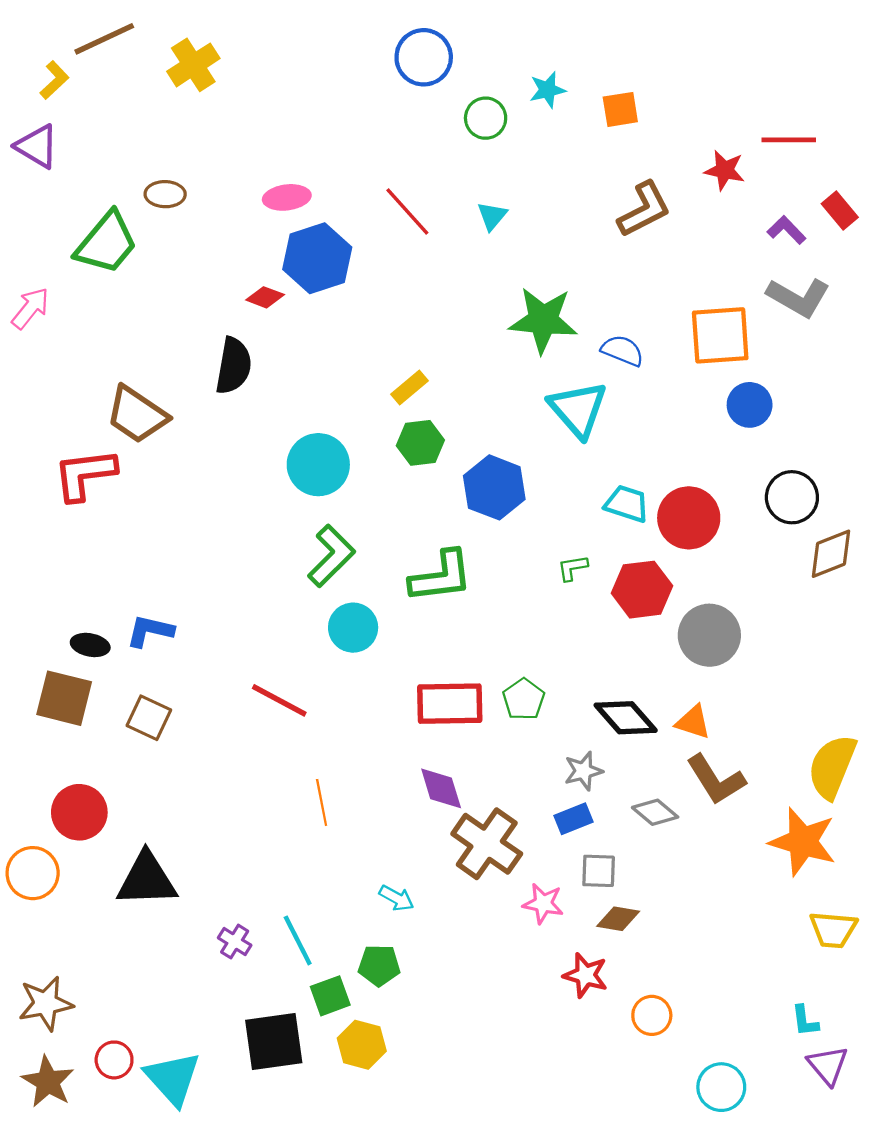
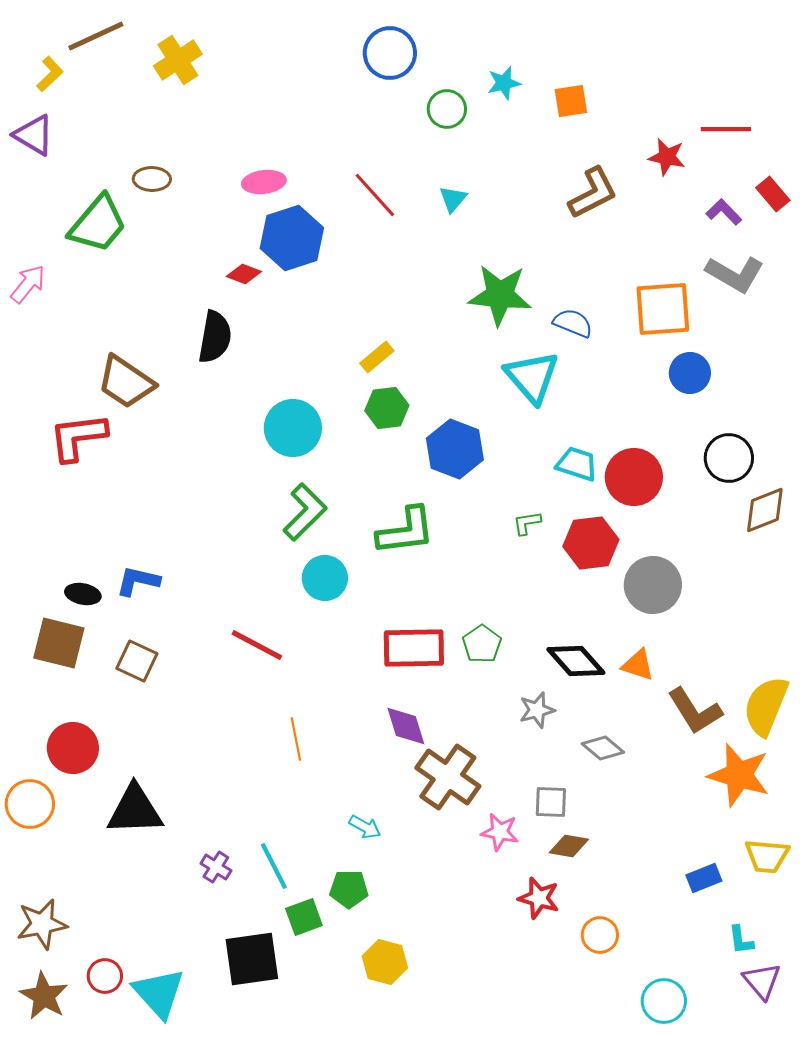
brown L-shape: (716, 780) -> (695, 711), moved
blue rectangle: (574, 819) -> (704, 878), moved
yellow hexagon: (362, 1045) -> (385, 962), moved

